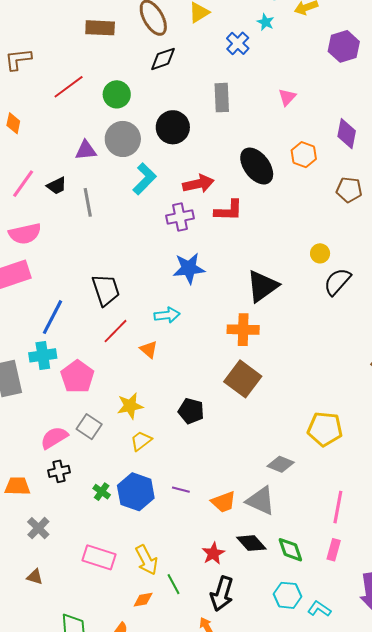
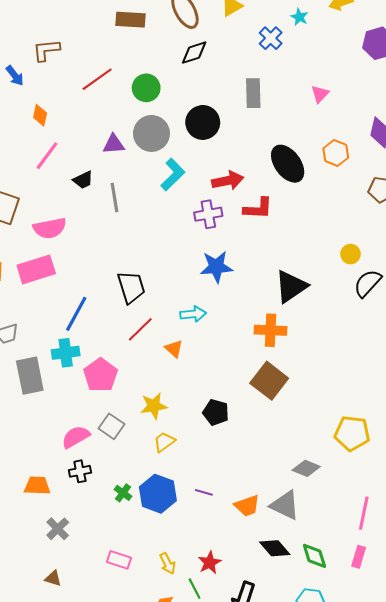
pink line: (23, 184) -> (47, 156), moved
red star: (213, 553) -> (209, 563), moved
pink rectangle: (99, 557) -> (119, 560), size x0.7
yellow arrow: (147, 560) -> (168, 564), size x0.7

